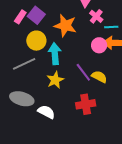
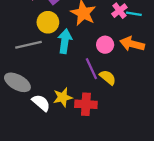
cyan line: (111, 27) -> (134, 14), moved
pink circle: (99, 45) -> (105, 45), moved
yellow star: (55, 80) -> (63, 97), moved

